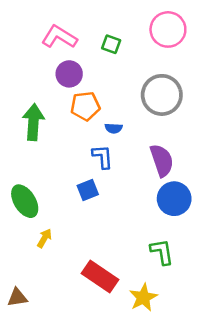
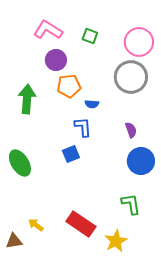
pink circle: (168, 29) -> (139, 42), moved
purple semicircle: (162, 160) -> (131, 130), size x0.6
yellow arrow: (44, 238) -> (36, 225), moved, turned -84

